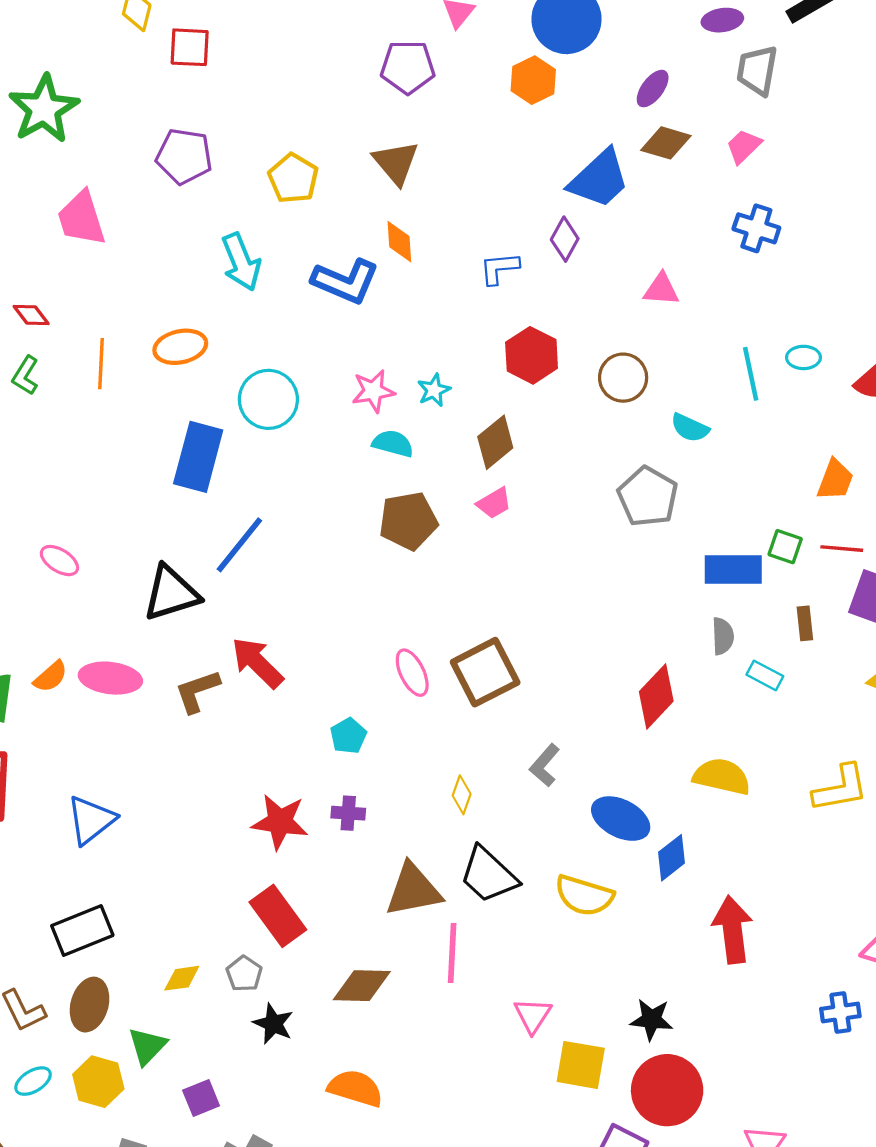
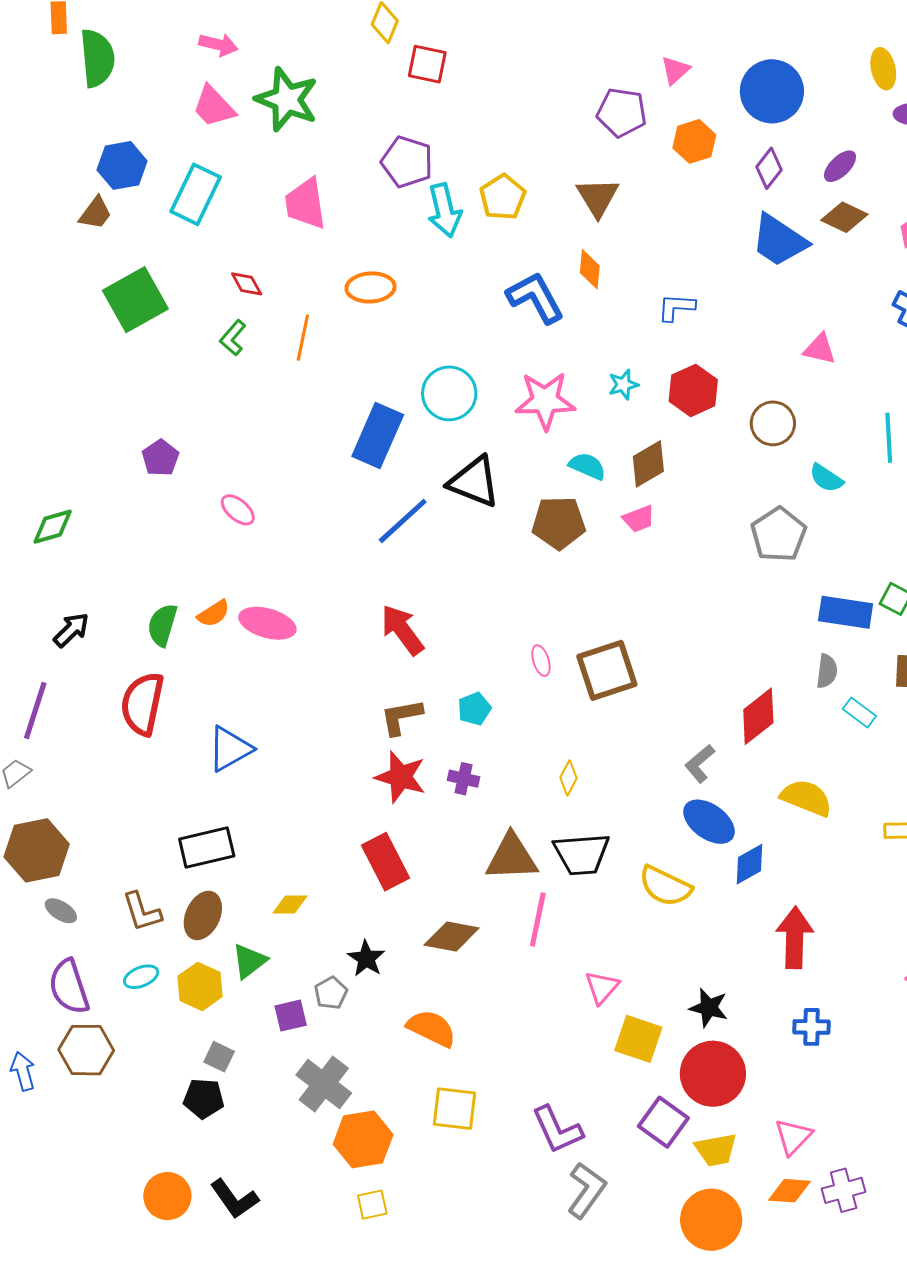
orange hexagon: (533, 80) -> (694, 141), moved
green star: (44, 109) -> (287, 99), turned -30
blue trapezoid: (599, 179) -> (779, 240), turned 68
purple diamond: (565, 239) -> (769, 168), moved
cyan arrow: (241, 262) -> (444, 210), moved
blue L-shape: (345, 281) -> (535, 297), turned -150
orange ellipse: (180, 347) -> (371, 287), moved
cyan star: (434, 390) -> (623, 385), moved
pink star: (373, 391) -> (545, 401), size x1.5
cyan semicircle: (393, 444) -> (587, 466), moved
black triangle: (171, 593) -> (474, 482), moved, turned 30
pink ellipse: (412, 673) -> (541, 661), size x0.7
brown L-shape: (197, 691) -> (401, 717), moved
gray L-shape: (545, 765) -> (700, 764), moved
black trapezoid: (488, 875) -> (582, 854), turned -56
gray pentagon: (244, 974) -> (331, 993), moved
blue cross: (840, 1013) -> (812, 1027), moved

